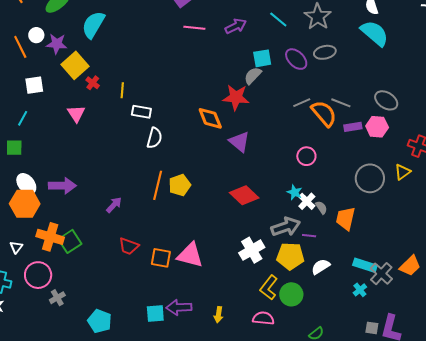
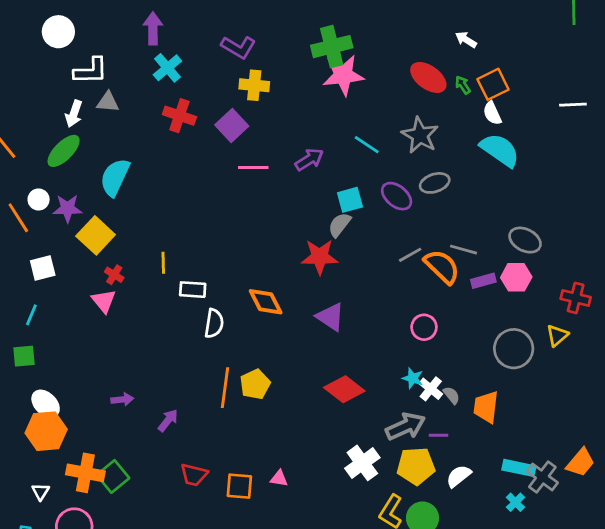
red cross: (93, 83) -> (114, 275), moved
orange diamond: (210, 118) -> (266, 302), moved
purple arrow: (62, 186) -> (122, 399), moved, size x0.6
pink triangle: (190, 255) -> (279, 478), size x0.5

